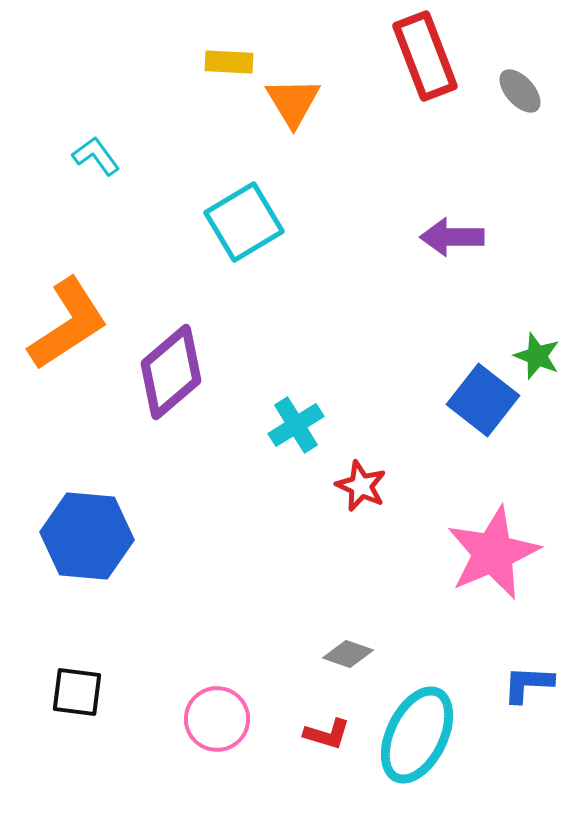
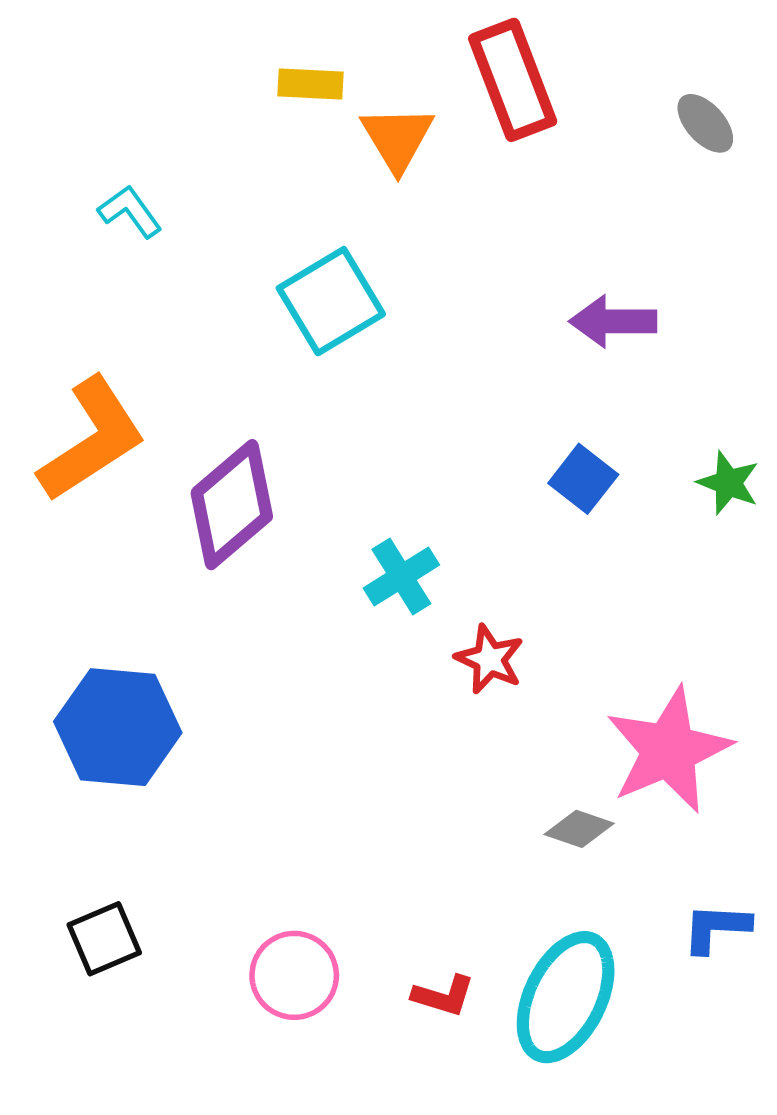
red rectangle: (425, 56) -> (513, 80), moved
blue square: (483, 400) -> (583, 479), moved, size x0.7
gray diamond: (348, 654) -> (579, 829), moved
black square: (77, 692) -> (104, 939), turned -30

